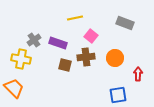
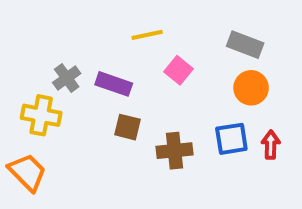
brown cross: (86, 57) -> (175, 151), moved
orange circle: (115, 58) -> (251, 88), moved
blue square: (118, 95) -> (231, 139), moved

